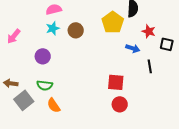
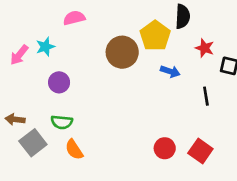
cyan star: (53, 28) -> (45, 47), moved
brown circle: (76, 30) -> (122, 52), moved, size x1.5
blue arrow: (133, 48) -> (170, 71), moved
red square: (116, 82) -> (200, 151), moved, turned 30

